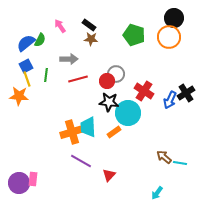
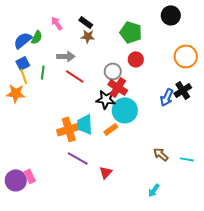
orange circle: (169, 37) -> (186, 56), moved
red line: (78, 79) -> (75, 76), turned 48
red circle: (107, 81) -> (136, 59), moved
red cross: (144, 91) -> (118, 87), moved
cyan line: (180, 163) -> (187, 159), moved
pink rectangle: (33, 179) -> (30, 176), turned -32

